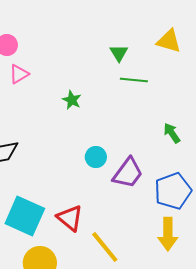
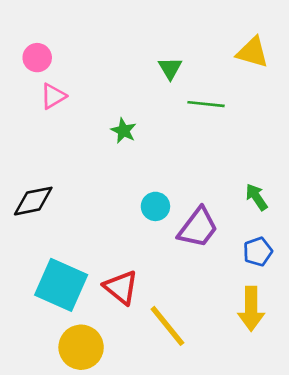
green triangle: (119, 53) -> (170, 68), moved
green arrow: (172, 133) -> (256, 197), moved
blue pentagon: (173, 191) -> (258, 252), size x0.6

